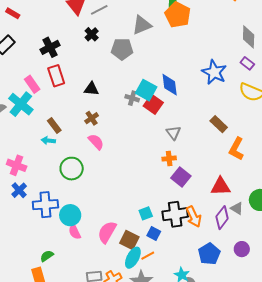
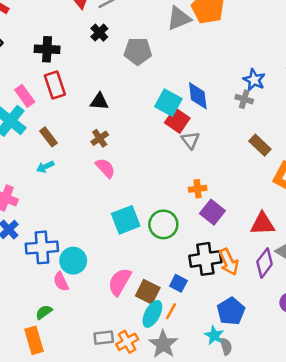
gray triangle: (142, 25) -> (179, 18), moved
black cross: (50, 47) -> (47, 49), turned 30
blue star: (214, 72) -> (254, 80), size x0.7
gray cross: (132, 98) -> (244, 99), moved
brown rectangle: (54, 126) -> (49, 137), moved
gray triangle: (173, 133) -> (190, 140), moved
cyan arrow: (48, 141) -> (45, 167), turned -32
green circle: (72, 169) -> (163, 224), moved
cyan square: (146, 213) -> (126, 220), moved, size x1.6
pink semicircle: (75, 232) -> (61, 282), moved
blue pentagon: (209, 254) -> (231, 311), moved
orange line: (148, 256) -> (171, 311), turned -32

